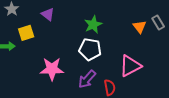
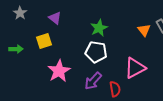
yellow square: (26, 33) -> (44, 41), moved
pink star: (52, 69) -> (59, 71), turned -30

